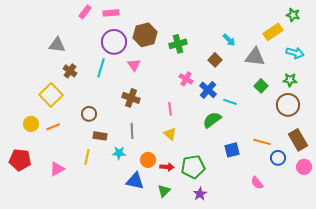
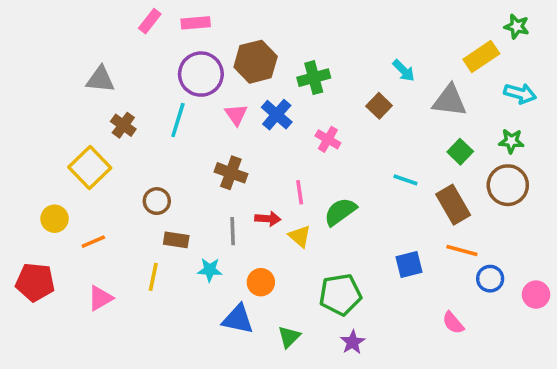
blue cross: (208, 90) -> (277, 115), moved
green semicircle: (212, 120) -> (340, 212), moved
orange line: (53, 127) -> (93, 242), moved
brown rectangle: (298, 140) -> (453, 205), moved
red arrow: (167, 167) -> (268, 219), moved

